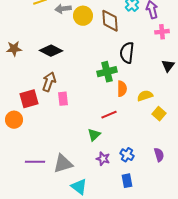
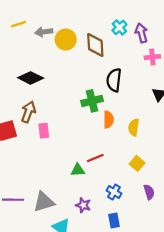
yellow semicircle: (145, 96) -> (134, 127), turned -63
yellow square: (159, 114) -> (137, 163), moved
red line: (109, 115) -> (95, 158), moved
green triangle: (94, 135) -> (78, 170), turned 40
purple star: (103, 159) -> (83, 205), moved

